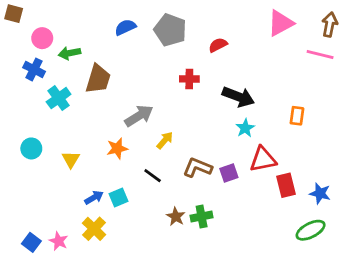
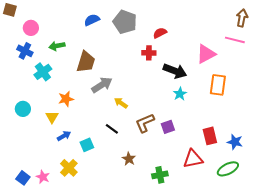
pink triangle: (281, 23) -> (206, 54), moved
green arrow: (69, 53) -> (57, 46), moved
brown trapezoid: (98, 79) -> (86, 62), moved
red cross: (189, 79) -> (149, 53), moved
orange rectangle: (297, 116) -> (218, 85), size x1.5
yellow arrow: (165, 140) -> (121, 103), turned -96
orange star: (117, 148) -> (66, 99), moved
red triangle: (263, 159) -> (193, 159), moved
brown L-shape: (198, 168) -> (145, 123), turned -45
blue arrow: (94, 197) -> (64, 136), moved
green cross: (202, 217) -> (160, 175), moved

